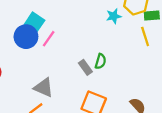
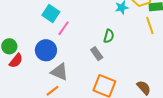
blue circle: (26, 37) -> (46, 50), moved
green semicircle: (100, 61) -> (109, 36), moved

